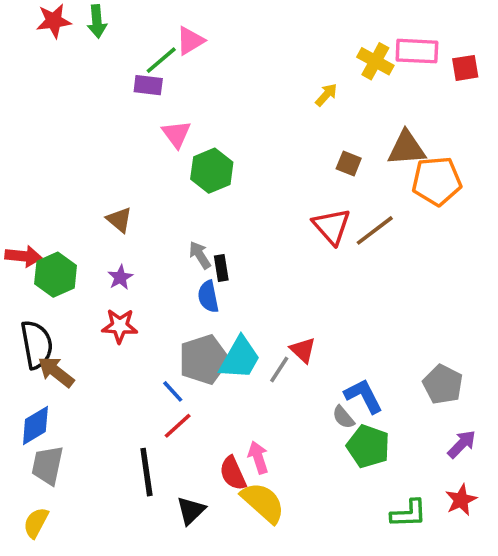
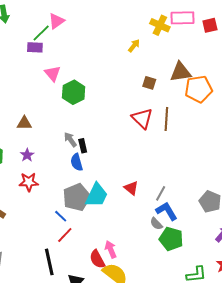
brown triangle: (119, 220) -> (24, 123), turned -35
brown line: (375, 230) -> (166, 119), turned -45
gray line: (279, 370) -> (161, 193), moved

